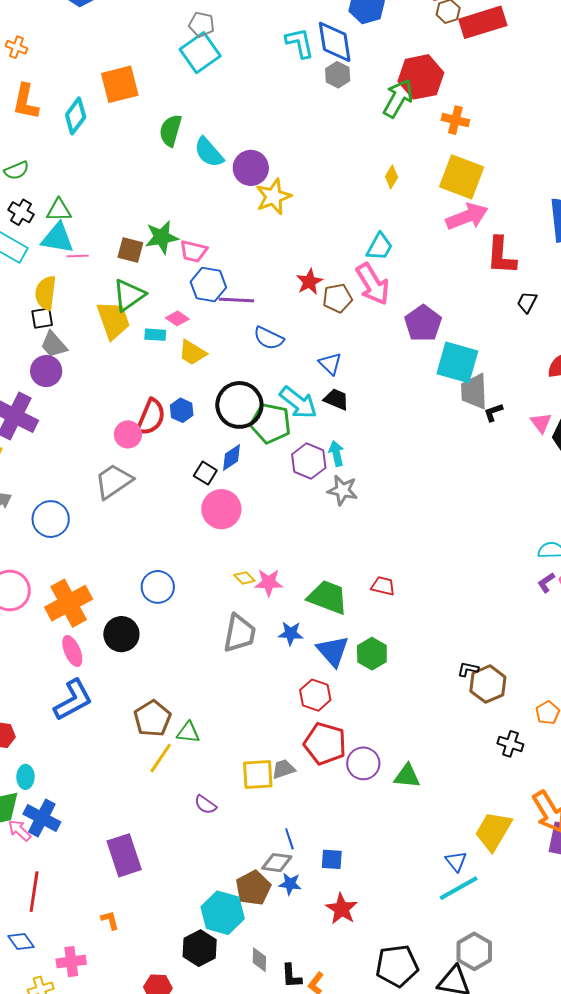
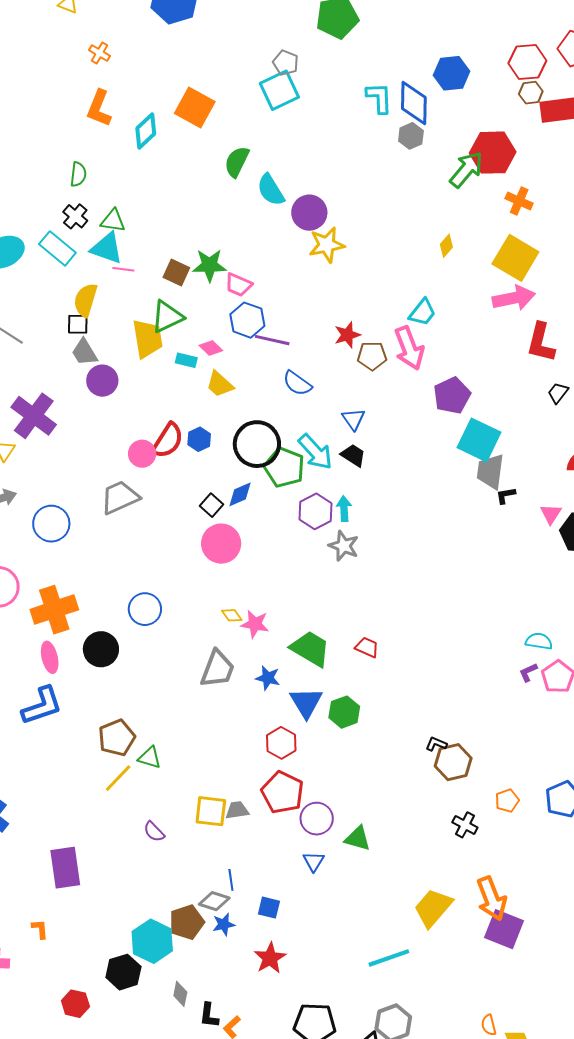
orange square: (120, 84) -> (195, 107), turned 33
green semicircle: (17, 170) -> (78, 174), turned -70
purple circle: (46, 371) -> (102, 381), moved
blue triangle: (456, 861) -> (314, 862), moved
blue star: (290, 884) -> (224, 924), turned -30

